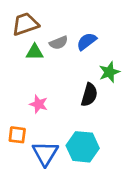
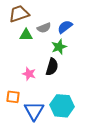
green star: (109, 72) -> (59, 47), moved
black semicircle: (89, 95) -> (52, 67), moved

